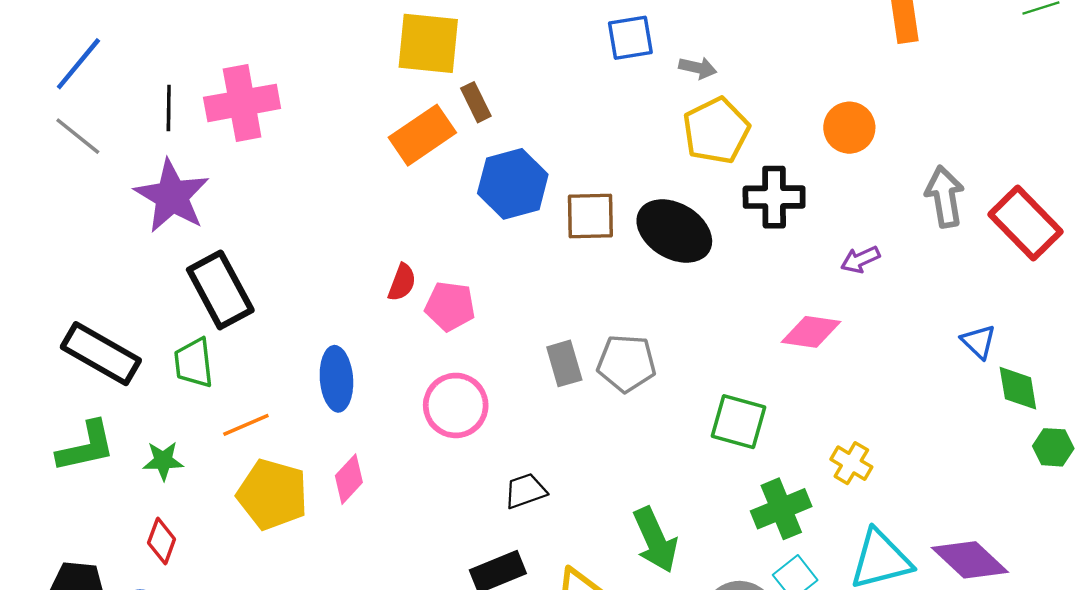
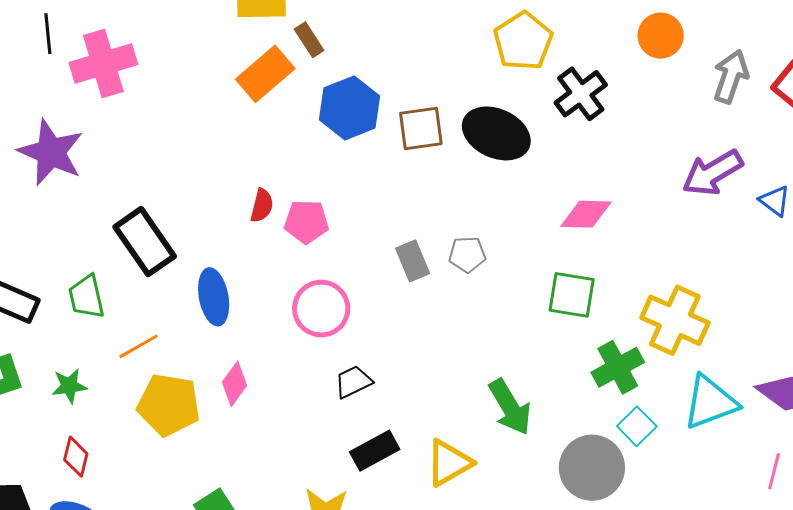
black line: (169, 108) -> (48, 34), moved
orange circle: (849, 128) -> (661, 36), moved
black cross: (774, 197) -> (581, 94), turned -30
gray arrow: (945, 197) -> (731, 77), turned 34
purple arrow: (860, 260) -> (713, 173), moved, size x1.8
black rectangle: (220, 290) -> (145, 242), moved
pink diamond: (811, 332) -> (586, 214), moved
gray pentagon: (626, 363) -> (467, 254), size x0.7
yellow cross: (851, 463) -> (675, 320), size x1.8
black trapezoid: (525, 491) -> (353, 382), moved

